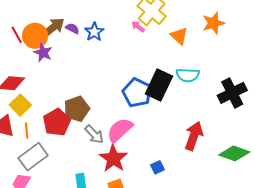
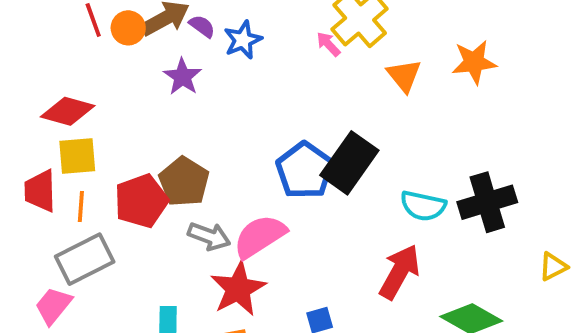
orange circle: (35, 36) -> (128, 28), size x0.7
purple star: (43, 53) -> (182, 77), moved
cyan semicircle: (188, 75) -> (423, 206), moved
yellow square: (20, 105) -> (77, 156), turned 30
brown pentagon: (77, 109) -> (184, 182), turned -30
gray arrow: (94, 134) -> (209, 236), turned -35

